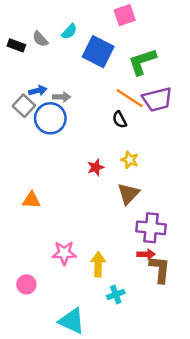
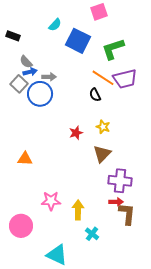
gray semicircle: (40, 39) -> (26, 62), moved
pink circle: (26, 284) -> (21, 226), size x1.5
cyan cross: (116, 294) -> (92, 234), turned -32

